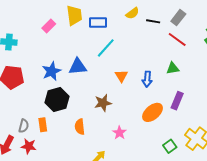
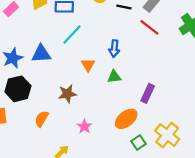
green triangle: (173, 68) -> (114, 77), moved
blue arrow: (147, 79) -> (114, 49), moved
orange ellipse: (153, 112) -> (126, 119), moved
orange semicircle: (80, 127) -> (42, 119), turned 35

